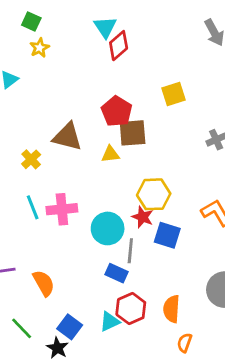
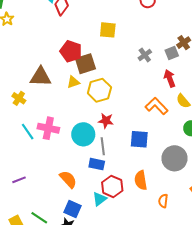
yellow square: (174, 94) -> (108, 30), turned 36
yellow hexagon: (154, 194) -> (99, 90), moved
pink cross: (62, 209) -> (48, 128), turned 30
blue square: (167, 235) -> (139, 139), moved
orange semicircle: (44, 283) -> (68, 179), moved
orange semicircle: (185, 343) -> (163, 201), moved

